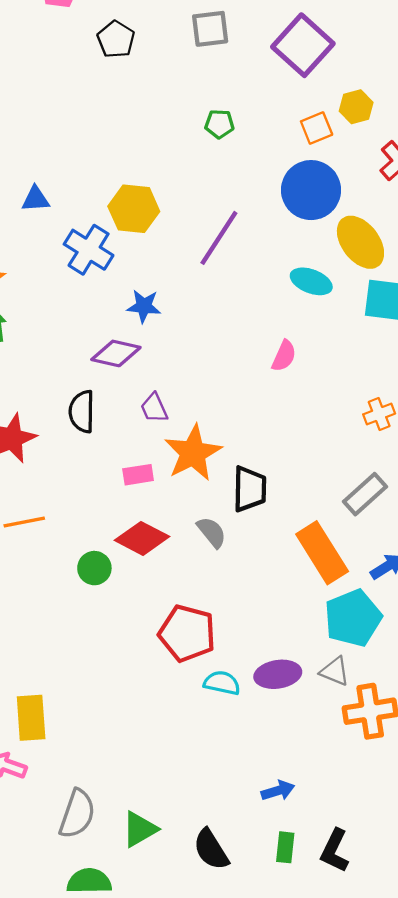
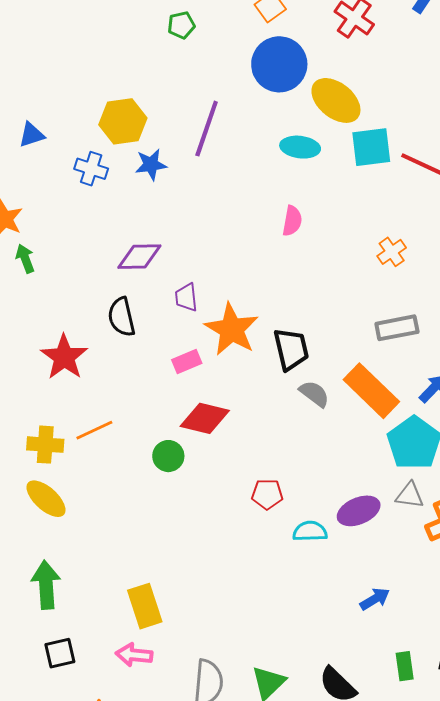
blue cross: (89, 250) -> (91, 169), size x0.7
blue star: (144, 306) -> (151, 165), moved
purple trapezoid: (154, 408) -> (186, 297), turned 32
gray rectangle: (365, 494) -> (397, 328), turned 45
gray semicircle: (212, 532) -> (314, 394), moved
red pentagon: (187, 633) -> (267, 494), size x0.6
blue arrow: (278, 791) -> (375, 599), moved

